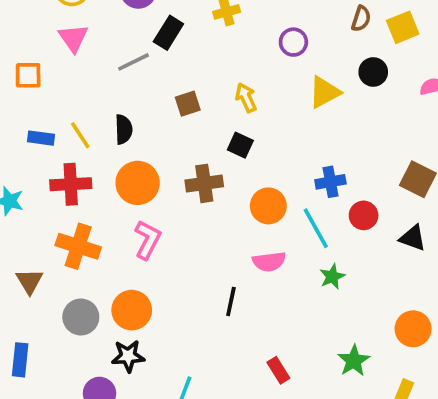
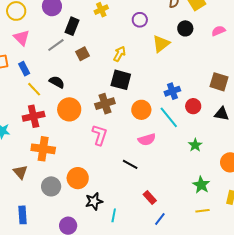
yellow arrow: (246, 98) -> (119, 54), turned 63
brown square: (188, 104) -> (82, 54), moved
black semicircle: (124, 129) -> (57, 82), turned -49
blue rectangle: (41, 138) -> (24, 69), moved, turned 64
black square: (240, 145) -> (121, 80), size x1.5
pink L-shape: (147, 240) -> (100, 135), moved
green star: (332, 277) -> (195, 145), moved
black line: (231, 302) -> (130, 164), turned -63
black star: (128, 356) -> (94, 201), moved
red rectangle: (278, 370) -> (150, 197), moved

